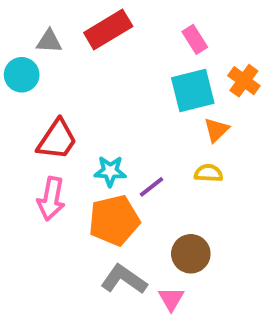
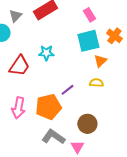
gray triangle: (49, 41) -> (15, 16), turned -48
cyan star: (110, 171) -> (46, 53), moved
pink arrow: (51, 199) -> (18, 108), moved

